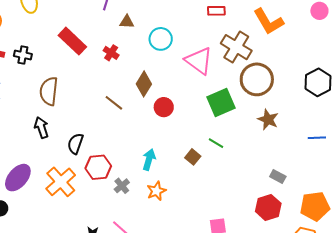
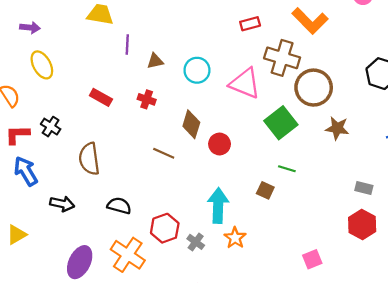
red rectangle: (72, 41) -> (101, 97), size x0.7
black cross: (23, 55) -> (51, 127), turned 36
black arrow: (41, 127) -> (62, 204), moved, turned 135
black semicircle: (75, 144) -> (119, 206), moved, turned 100
cyan arrow: (149, 160) -> (218, 206), size x1.4

